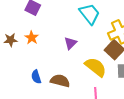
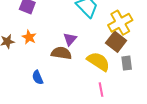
brown semicircle: (60, 81) -> (61, 53), moved

